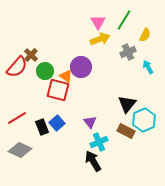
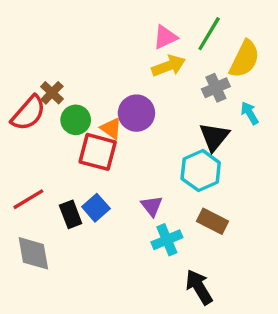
pink triangle: (98, 22) -> (165, 37), turned 35
yellow semicircle: (145, 35) -> (245, 59), size x1.6
black triangle: (127, 104) -> (214, 137), moved
cyan hexagon: (144, 120) -> (201, 171), moved
gray diamond: (20, 150) -> (33, 253), turned 55
black arrow: (93, 161) -> (199, 287), moved

